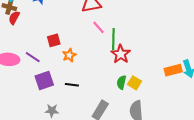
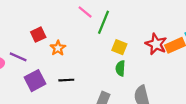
green line: (113, 39) -> (103, 22), turned 30
red star: (121, 54) -> (156, 44), moved
yellow square: (134, 83) -> (119, 47), moved

